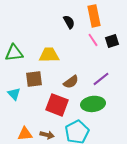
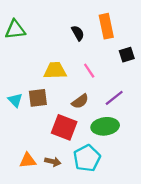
pink line: (93, 40) -> (89, 71), moved
green triangle: (14, 53) -> (15, 30), moved
cyan triangle: (14, 94) -> (15, 100), moved

